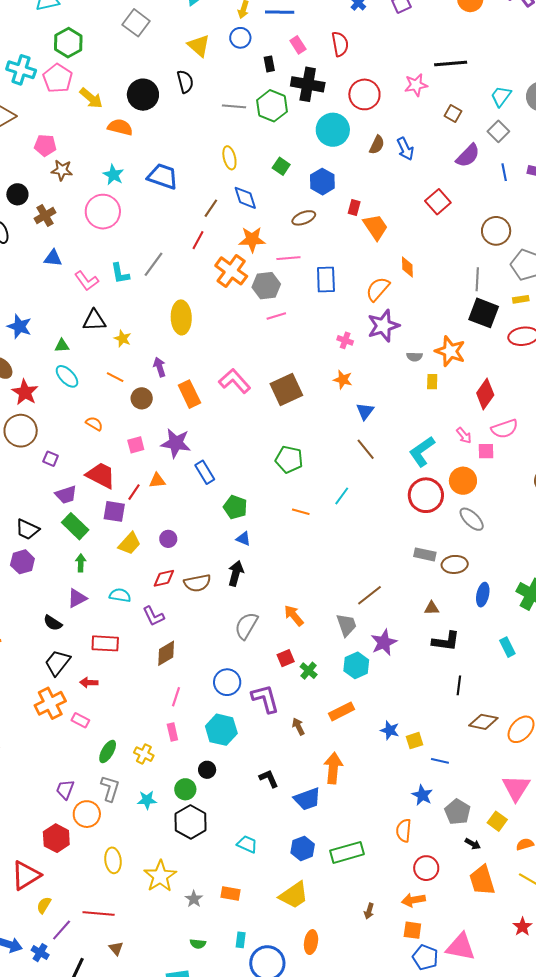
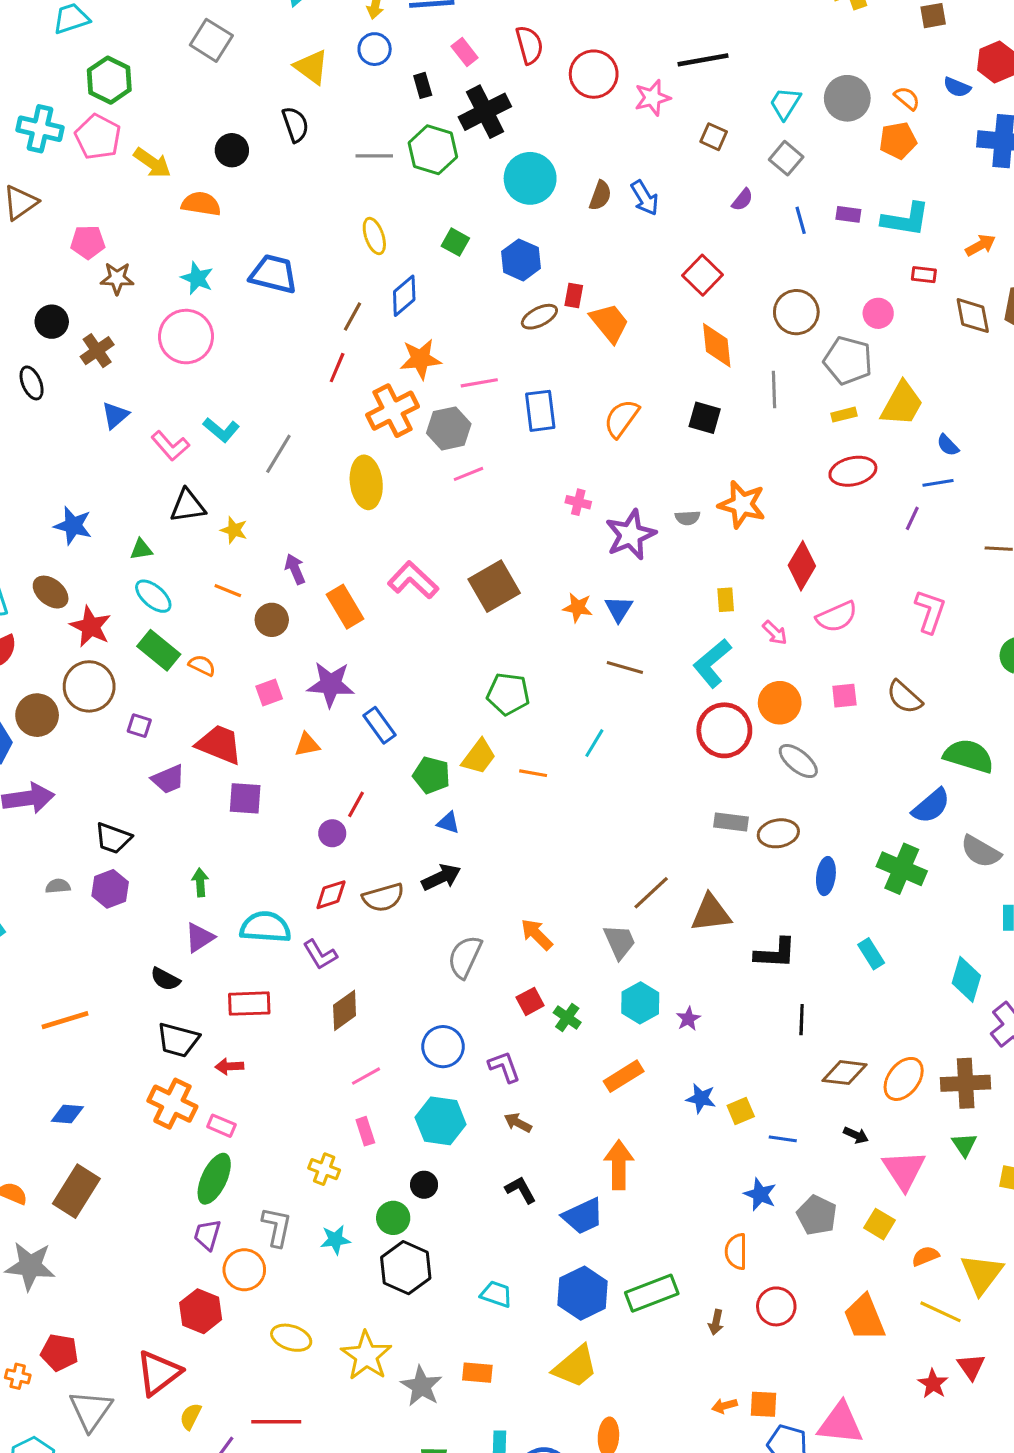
black cross: (308, 84) -> (485, 112), turned -32
red circle: (364, 94) -> (594, 74), moved
black circle: (143, 95) -> (232, 150), size x0.7
purple semicircle: (468, 156) -> (742, 200), size x0.6
blue diamond: (245, 198) -> (404, 296), turned 72
brown ellipse: (304, 218) -> (539, 317), moved
blue triangle: (53, 258) -> (115, 415), turned -42
gray line: (154, 264) -> (278, 454), moved
orange diamond: (407, 267) -> (717, 345), moved, size x1.4
orange cross: (231, 271) -> (393, 411), turned 32
cyan L-shape: (120, 274) -> (221, 430), turned -35
black square: (484, 313) -> (705, 418), moved, size x0.7
yellow ellipse: (181, 317) -> (366, 482), moved
purple star: (383, 326) -> (631, 535), moved
orange star: (343, 380) -> (578, 607), moved
yellow rectangle: (432, 382) -> (726, 600), moved
brown line: (366, 449) -> (625, 668), turned -30
pink square: (486, 451) -> (844, 696), moved
red line: (134, 492) -> (356, 804), moved
green rectangle: (75, 526) -> (159, 650), moved
yellow trapezoid: (129, 544) -> (479, 757), moved
black arrow: (236, 573) -> (441, 877), turned 55
cyan semicircle: (120, 595) -> (265, 927), size x1.5
brown triangle: (432, 608) -> (711, 913), moved, size x1.8
purple star: (384, 642) -> (688, 1019), moved, size x0.6
black trapezoid: (57, 663) -> (178, 1040), turned -108
pink line: (176, 697) -> (366, 1076), turned 48
purple L-shape: (265, 699) -> (504, 1067), size x0.7
orange cross: (50, 703) -> (172, 1104), turned -32
brown arrow: (298, 726) -> (518, 1123), moved, turned -30
green ellipse: (108, 751) -> (214, 1179), moved, size x1.4
black arrow: (473, 844) -> (856, 1135), moved
blue hexagon: (303, 848) -> (583, 1293), size x1.4
yellow ellipse: (113, 860) -> (291, 1338), turned -60
gray star: (194, 899) -> (421, 1386), size x1.5
orange arrow: (413, 900) -> (724, 1406), moved, size x0.7
brown arrow: (369, 911) -> (716, 1322), moved

